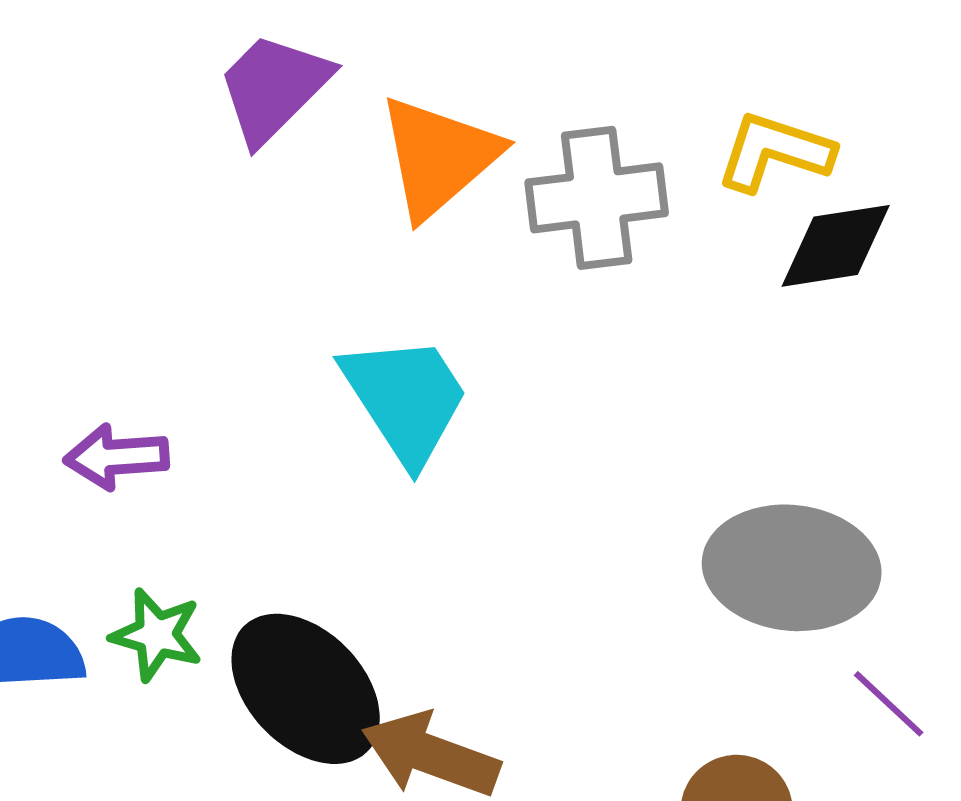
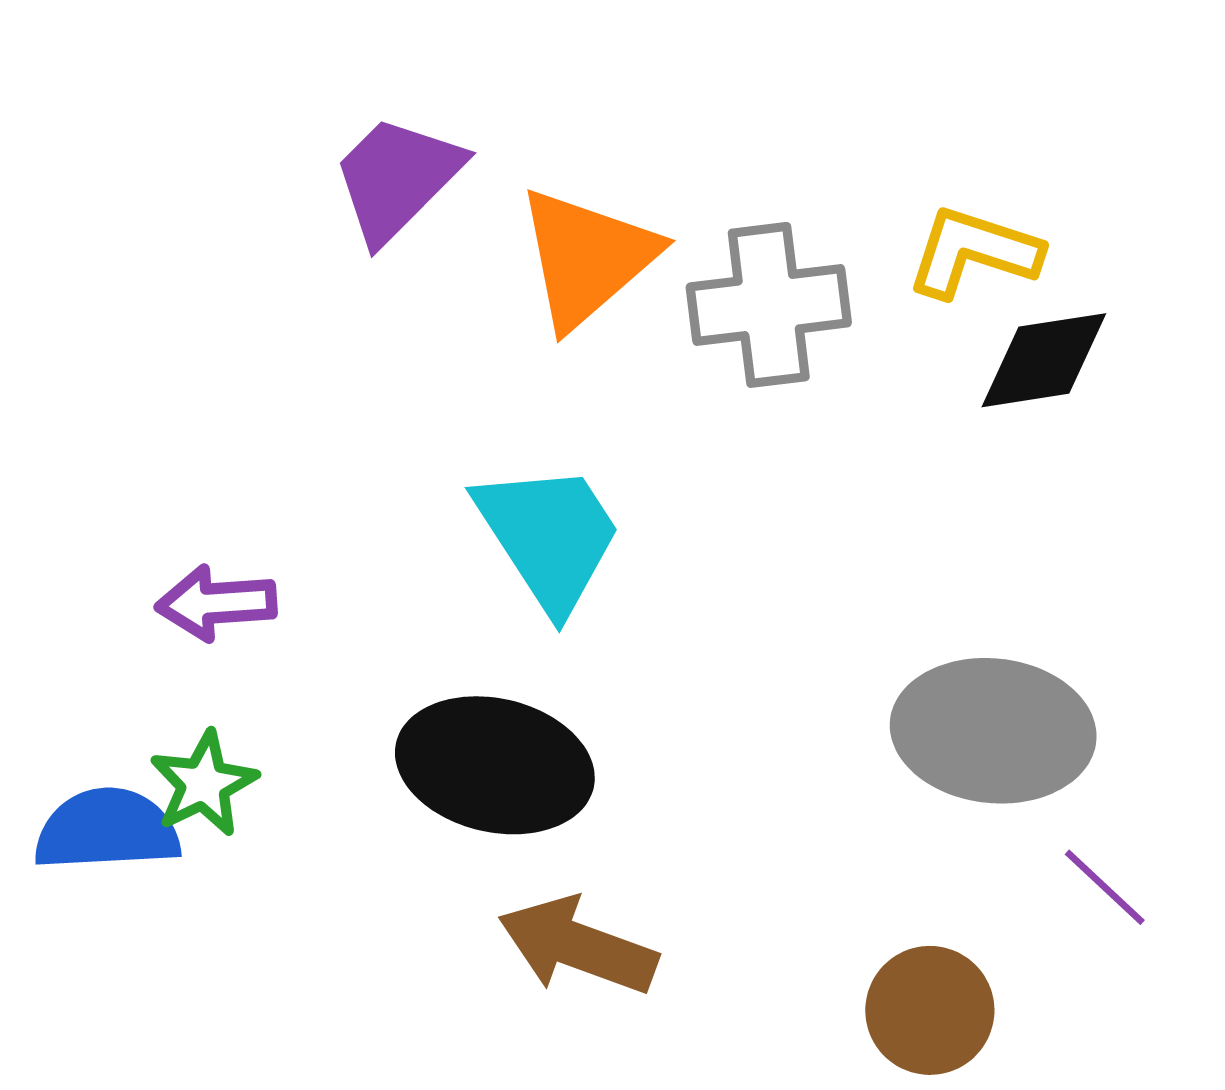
green star: (157, 635) -> (204, 784), moved, turned 30
black ellipse: (306, 689) -> (495, 765), moved, turned -33

